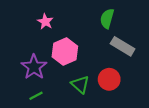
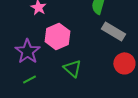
red circle: (109, 79) -> (124, 63), moved

